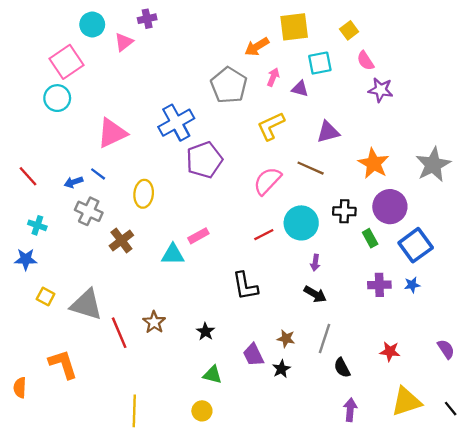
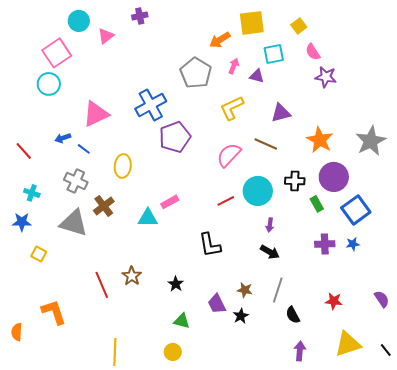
purple cross: (147, 19) -> (140, 16), moved
blue arrow: (74, 182) -> (63, 138), moved
gray triangle: (86, 305) -> (74, 223), moved

